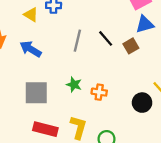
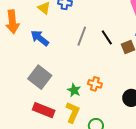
green star: (74, 85) -> (74, 90), moved
gray square: (36, 93) -> (40, 77), turned 30

